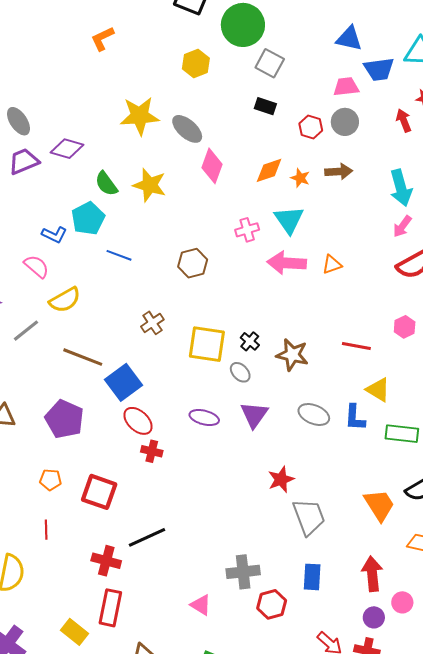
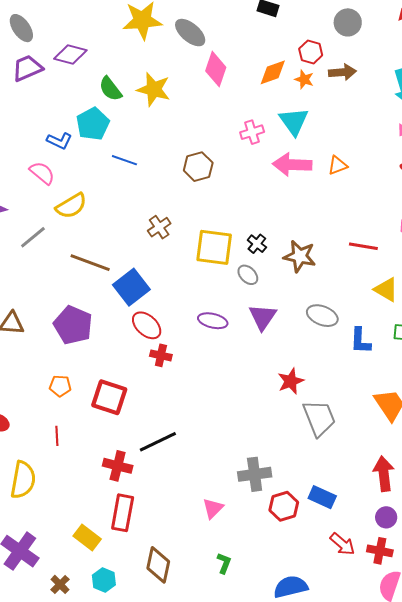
red hexagon: (311, 127) -> (311, 52), moved
blue L-shape: (355, 418) -> (360, 341), moved
blue rectangle: (312, 577) -> (322, 497), moved, turned -68
pink triangle: (201, 605) -> (213, 508), turned 45

